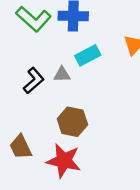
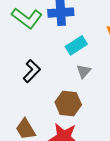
gray triangle: (62, 74) -> (84, 71), moved, turned -42

